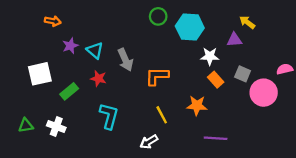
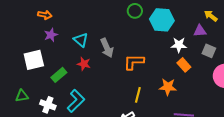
purple star: (70, 46) -> (51, 35), moved
gray square: (243, 74) -> (209, 51), moved
yellow line: (162, 115) -> (138, 95), turned 42
cyan L-shape: (109, 116) -> (76, 101), moved, turned 30
green triangle: (26, 125) -> (22, 96), moved

